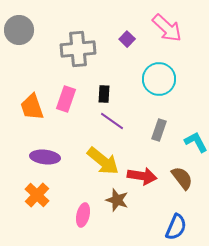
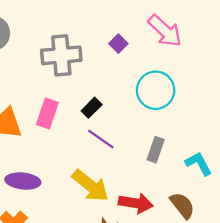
black rectangle: (104, 94) -> (92, 108), turned 42

